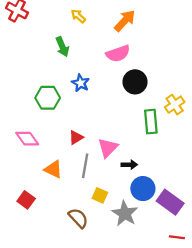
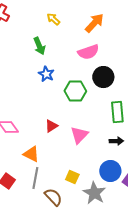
blue star: (81, 83) -> (46, 74), moved
green hexagon: (48, 98) -> (75, 91), moved
black arrow: (129, 165) -> (116, 141), moved
gray line: (85, 166) -> (35, 178), moved

